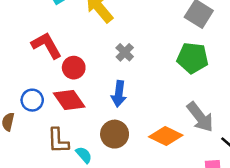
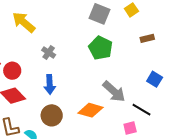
green pentagon: (193, 58) -> (101, 48), turned 30

